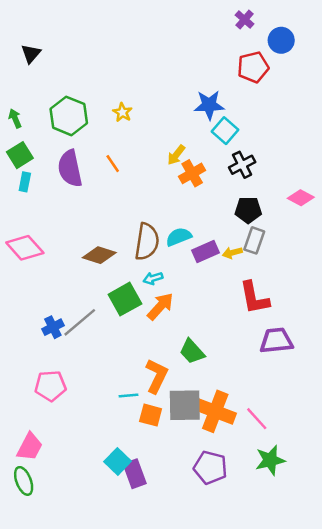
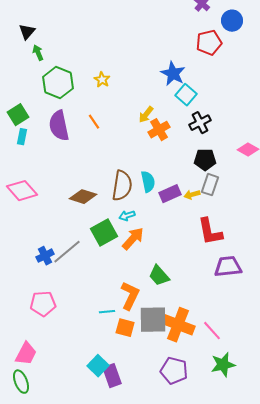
blue star: (209, 105) -> (173, 74), turned 30
green arrow: (15, 118) -> (38, 53), moved
cyan semicircle: (179, 237) -> (148, 182), turned 100

